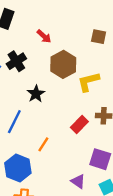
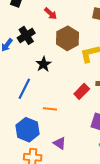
orange line: (43, 144) -> (50, 109), turned 64
purple triangle: (78, 181) -> (60, 143), moved

